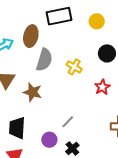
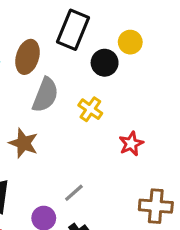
black rectangle: (59, 16) -> (73, 30), turned -60
black circle: (107, 53) -> (105, 63), moved

